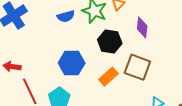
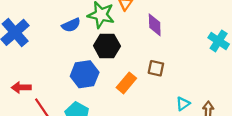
black hexagon: (110, 41) -> (107, 46), moved
brown square: (137, 67) -> (156, 68), size x0.6

